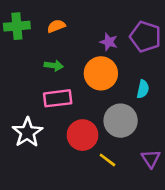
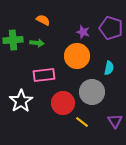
green cross: (17, 26) -> (13, 40), moved
orange semicircle: (56, 26) -> (43, 20), turned 48
green arrow: (54, 65) -> (37, 43), moved

